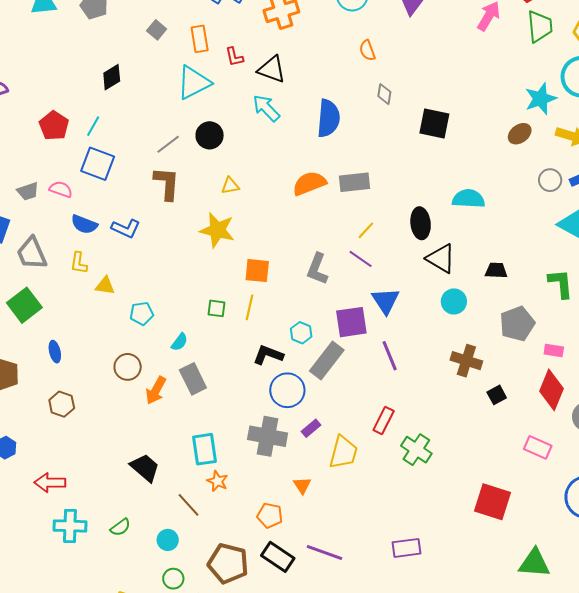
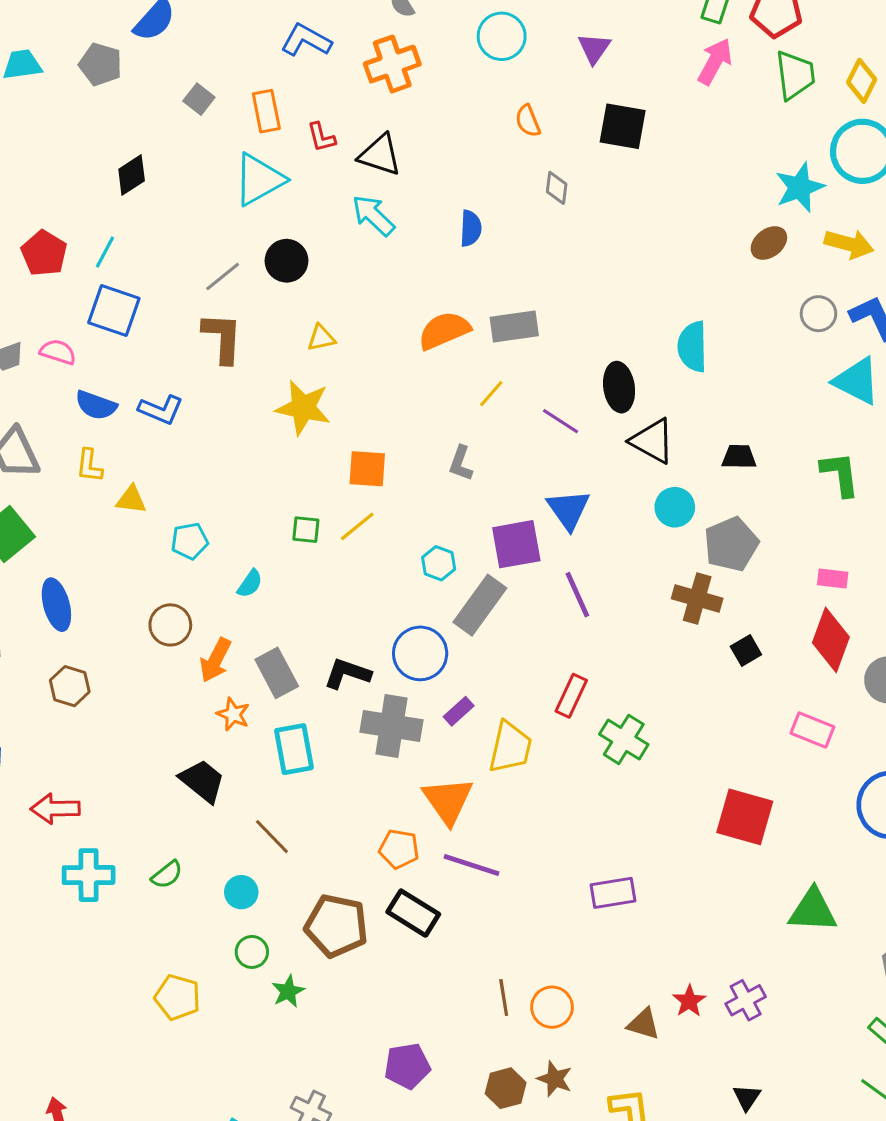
blue semicircle: (328, 118) -> (471, 228), size x0.6
black square: (434, 124) -> (623, 126), moved
cyan semicircle: (468, 199) -> (692, 347), turned -92
yellow line: (366, 230) -> (491, 394), moved
purple line: (361, 259) -> (561, 421), moved
gray L-shape: (317, 269) -> (461, 463), size x0.7
yellow line: (250, 307) -> (357, 526), turned 40
gray pentagon: (517, 324) -> (731, 544), moved
blue ellipse: (55, 352) -> (56, 605), size x1.5
black L-shape: (268, 355) -> (347, 673), moved
gray rectangle: (193, 379) -> (277, 673), moved
orange star: (217, 481) -> (233, 714), moved
orange triangle: (302, 485) -> (448, 801), size x1.8
purple line: (325, 553) -> (472, 865), moved

